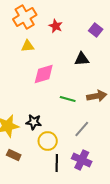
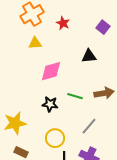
black star: (34, 122) -> (50, 104), moved

